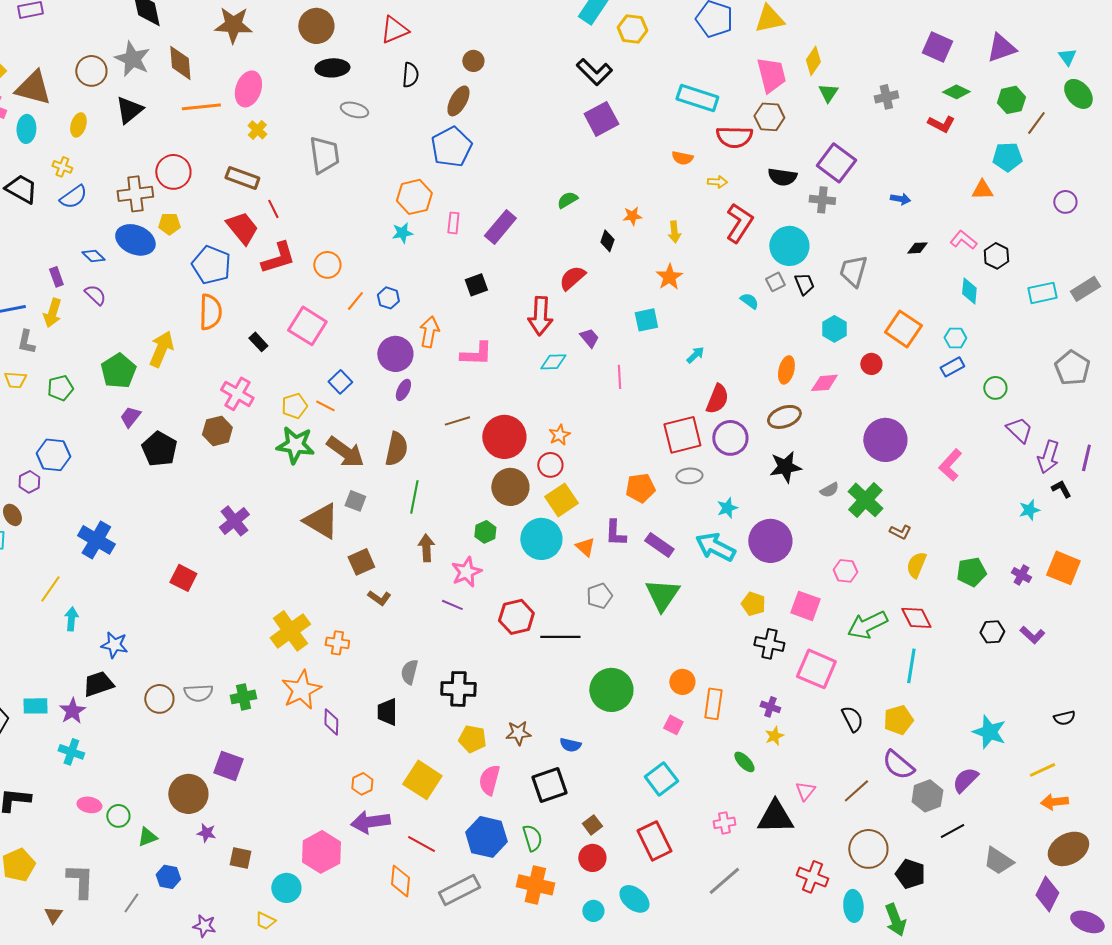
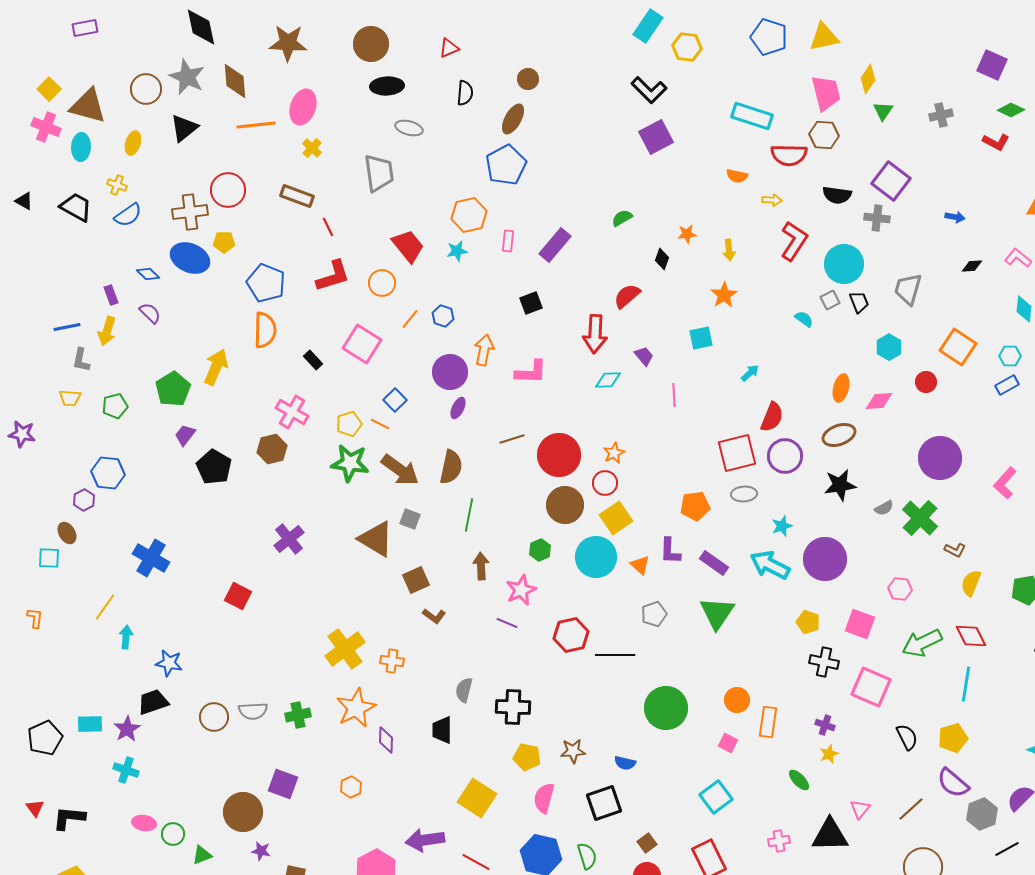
red triangle: (394, 30) -> (449, 48), size x0.7
red trapezoid: (242, 228) -> (408, 246), moved
orange hexagon: (362, 784) -> (351, 787), moved

